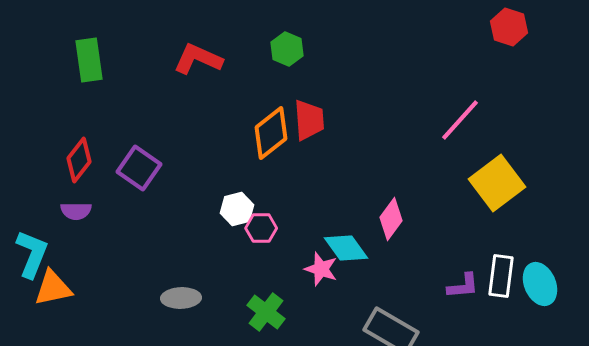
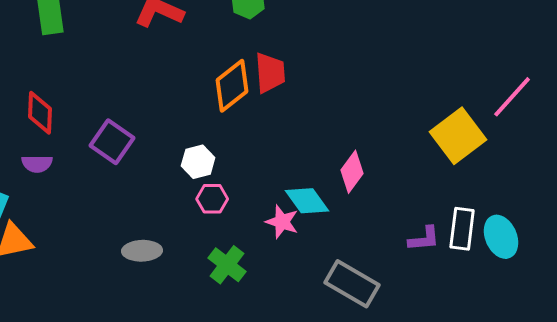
pink line: (460, 120) -> (512, 97), moved
red diamond: (79, 160) -> (40, 113), turned -36
purple square: (139, 168) -> (112, 142), moved
pink hexagon: (261, 228) -> (212, 199), moved

